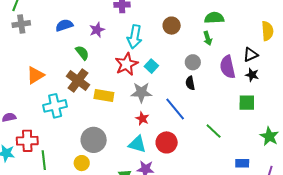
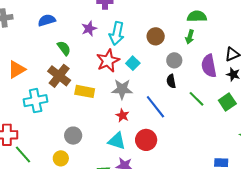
brown circle: (172, 26) -> (156, 36), moved
purple star: (97, 30) -> (89, 29), moved
green arrow: (208, 38) -> (190, 37), turned 32
green square: (247, 103) -> (227, 102), turned -36
green line: (214, 131) -> (197, 99), moved
gray circle: (94, 140) -> (73, 136), size x0.7
green line: (44, 160) -> (23, 155), turned -36

